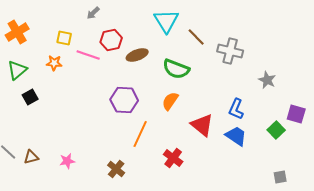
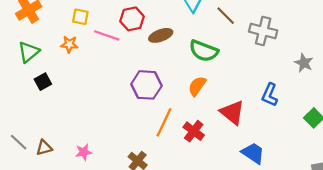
blue trapezoid: (236, 136) -> (253, 153), moved
red cross: (173, 158) -> (194, 131), moved

